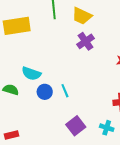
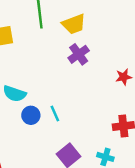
yellow trapezoid: (82, 16) -> (74, 24), turned -45

